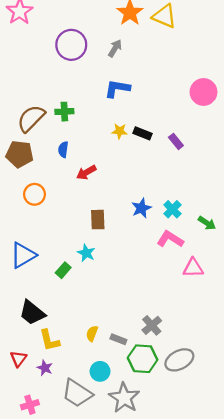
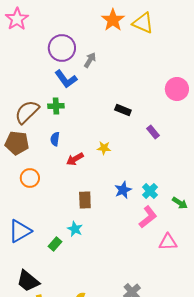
gray arrow: (115, 48) -> (90, 60), moved
blue L-shape: (117, 89) -> (66, 79), moved, turned -135
yellow star: (120, 131) -> (104, 148), moved
black rectangle: (143, 133) -> (123, 110), moved
pink L-shape: (170, 239) -> (148, 217), turned 110

